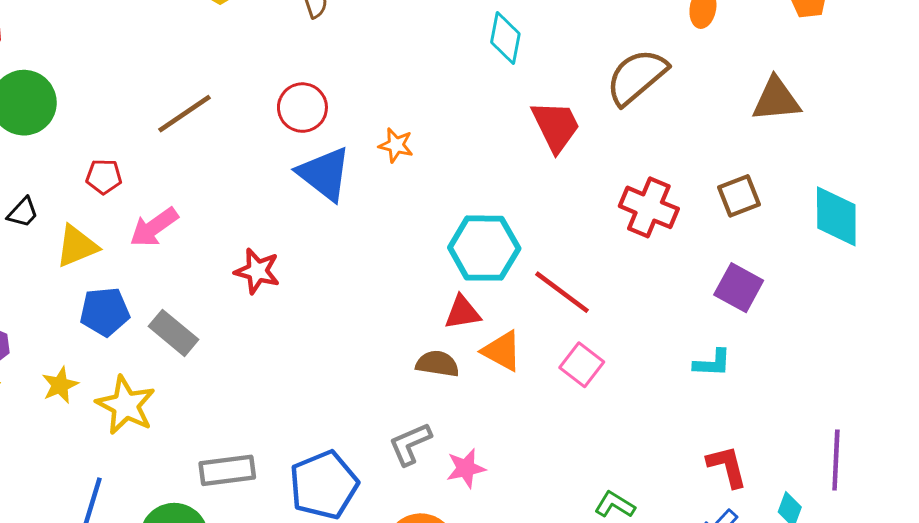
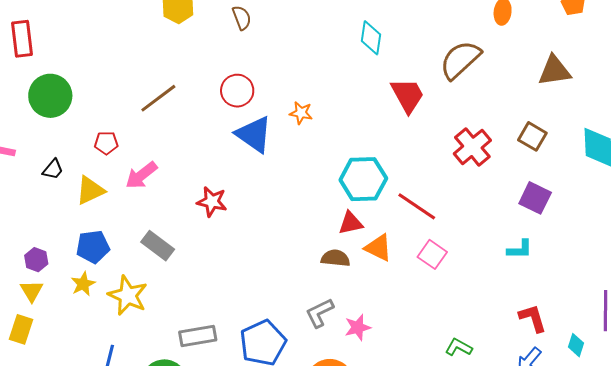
brown square: (739, 196) -> (532, 136), turned -36
red cross: (649, 207) -> (472, 147), turned 30
blue pentagon: (105, 312) -> (93, 247), moved

